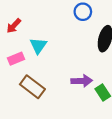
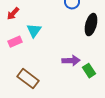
brown rectangle: (32, 87) -> (28, 79), moved

